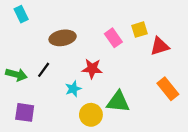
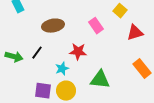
yellow square: (139, 30) -> (120, 11), moved, turned -32
purple square: (25, 112) -> (43, 91), moved
yellow circle: (91, 115) -> (66, 91), moved

